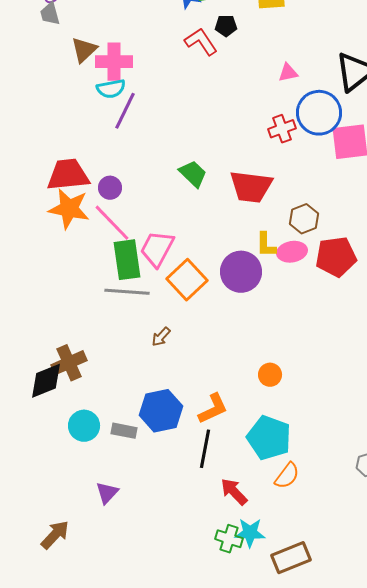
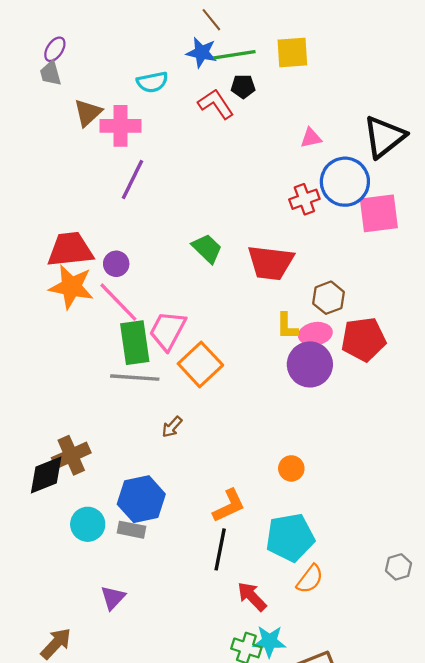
cyan semicircle: (111, 89) -> (152, 82), moved
purple circle: (241, 272) -> (310, 364), moved
blue hexagon: (161, 411) -> (141, 499), moved
cyan pentagon: (269, 438) -> (290, 537), turned -30

